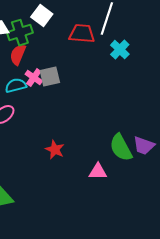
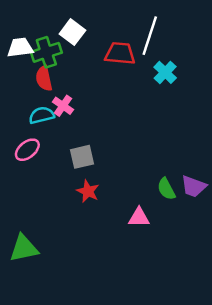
red semicircle: (18, 55) -> (44, 78), turned -35
gray square: (50, 77) -> (82, 157), moved
green semicircle: (121, 148) -> (166, 189), size x0.7

